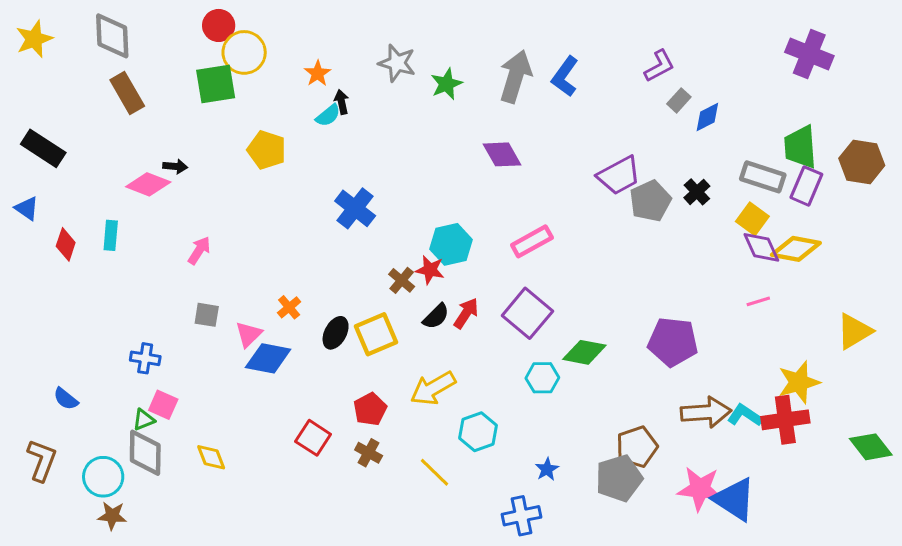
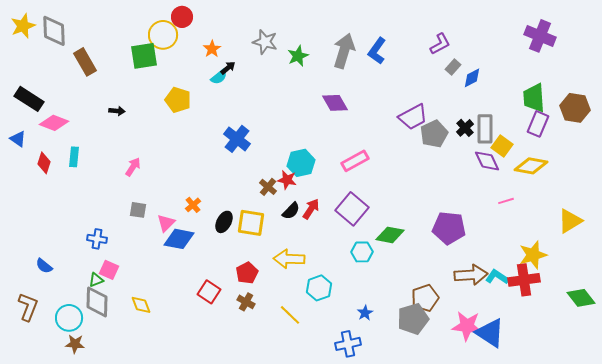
red circle: (219, 25) -> (182, 17), moved
gray diamond: (112, 36) -> (54, 31), moved
black arrow: (342, 102) -> (228, 68), turned 63
gray rectangle: (763, 177) -> (485, 129), moved, turned 72
pink diamond: (148, 184) -> (54, 123), moved
purple diamond: (761, 247) -> (487, 161), moved
yellow square: (376, 334) -> (251, 223), turned 32
yellow arrow: (433, 388) -> (289, 259), turned 32

